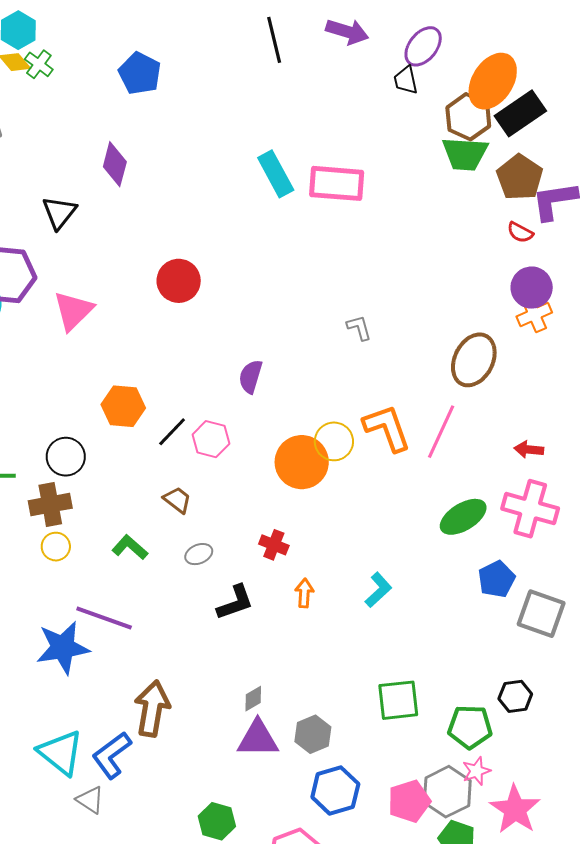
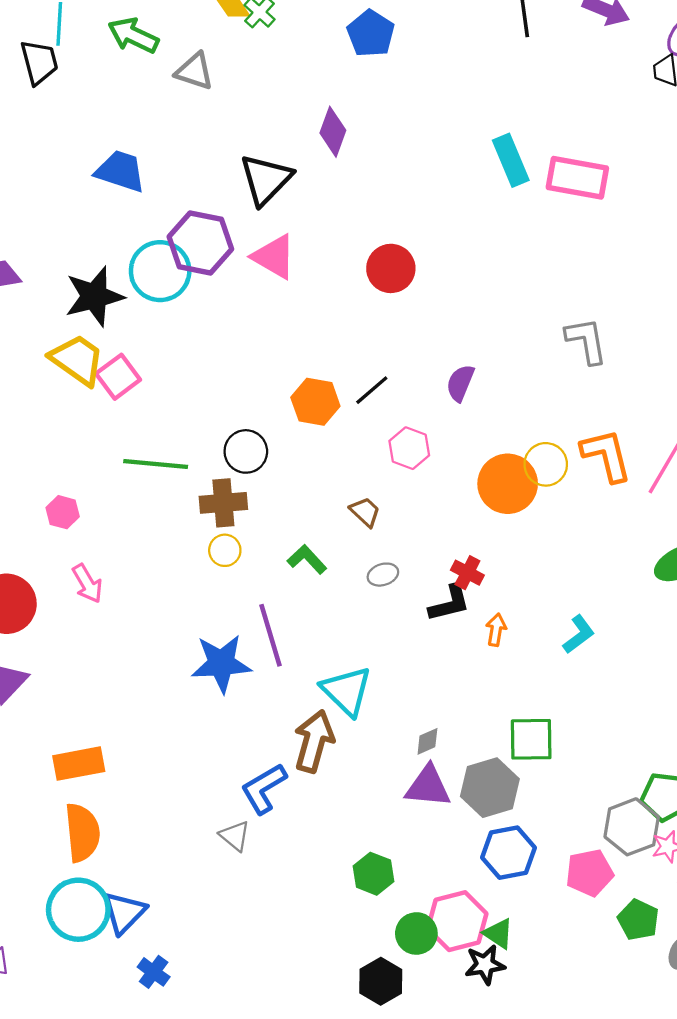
black triangle: (59, 213) -> (266, 179), size x1.4
pink triangle: (73, 311) -> (274, 257), moved, turned -51
gray L-shape: (359, 328) -> (586, 341), size x1.6
black line: (172, 432) -> (372, 390), moved
black L-shape: (235, 602) -> (449, 603), moved
purple line: (104, 618) -> (271, 635), turned 48
green square: (398, 700) -> (531, 739), moved
gray hexagon: (313, 734) -> (490, 788), size x1.4
cyan triangle: (61, 753) -> (346, 691), moved
gray hexagon: (447, 792) -> (632, 827), moved

